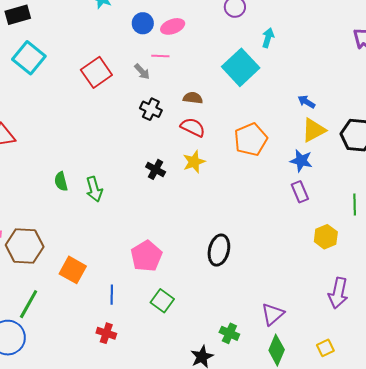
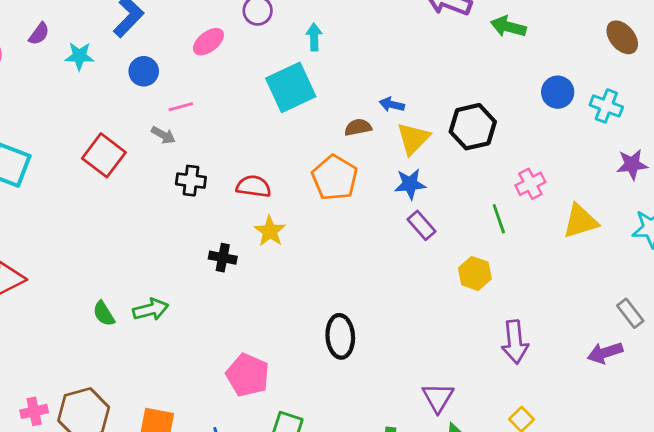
pink ellipse: (173, 26) -> (208, 42), moved
cyan square: (241, 67) -> (291, 87), turned 36
brown semicircle: (193, 98) -> (358, 127), moved
green arrow: (94, 189) -> (151, 310), turned -70

